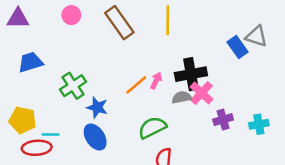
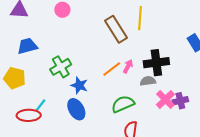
brown rectangle: (119, 23) -> (116, 29), moved
pink cross: (202, 93) -> (165, 100), moved
yellow pentagon: (23, 120) -> (15, 78), moved
cyan line: (51, 135) -> (41, 105), turned -56

